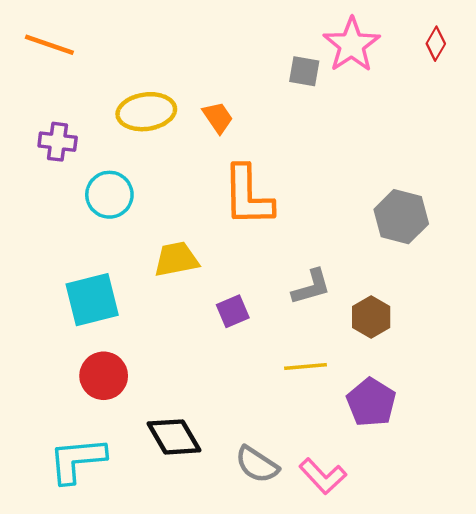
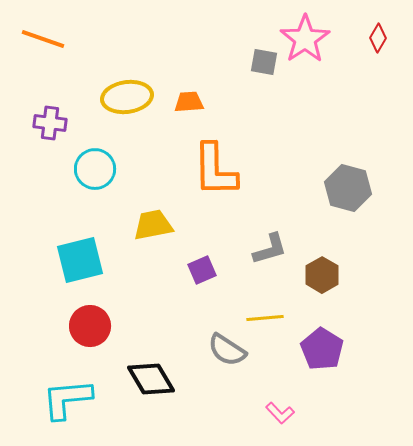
orange trapezoid: (218, 117) -> (189, 102), turned -60
gray semicircle: (257, 465) -> (227, 350), moved
pink L-shape: (323, 476) -> (280, 413), size x0.7

